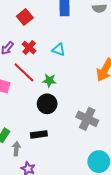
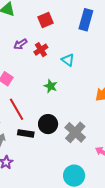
red line: (24, 72) -> (17, 109), moved
black circle: (47, 104) -> (48, 124), moved

